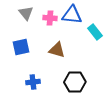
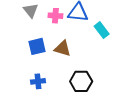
blue square: (21, 47) -> (37, 46), moved

